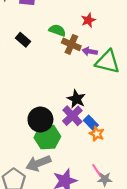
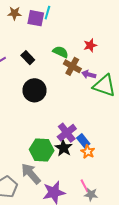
black star: (76, 99) -> (64, 148), moved
black circle: (40, 120) -> (34, 90), moved
gray arrow: (38, 163) -> (31, 174), turned 65

